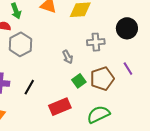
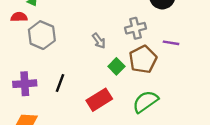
gray cross: (96, 42) -> (136, 28), moved
purple line: (128, 69) -> (171, 43), turned -40

